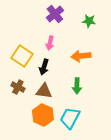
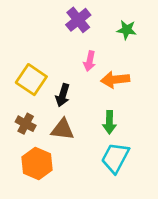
pink arrow: (50, 43) -> (90, 61), moved
orange hexagon: (43, 115) -> (37, 164), moved
cyan trapezoid: (70, 118) -> (115, 158), moved

